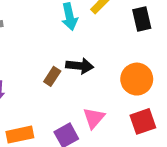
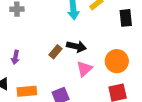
pink triangle: (94, 118) -> (84, 69), moved

